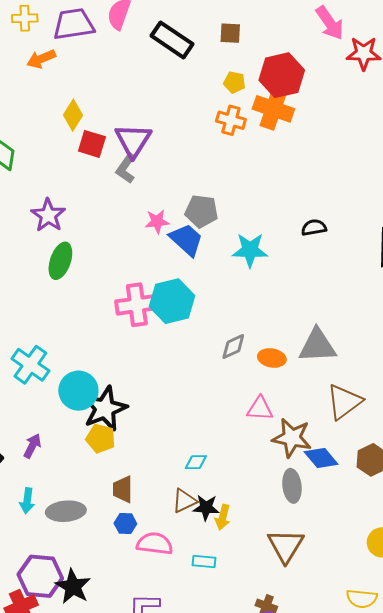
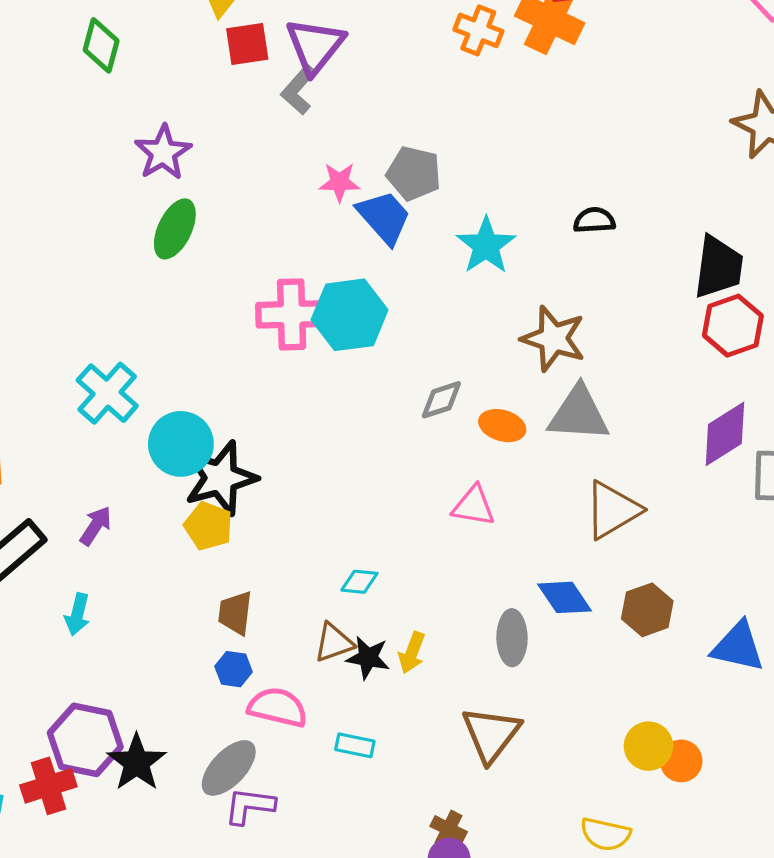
red square: (92, 144) -> (247, 44), turned -32
cyan star: (250, 250) -> (486, 246), turned 30
brown star: (292, 438) -> (553, 339), moved
gray ellipse: (66, 511) -> (229, 768), moved, turned -48
yellow arrow: (223, 517) -> (412, 653), moved

